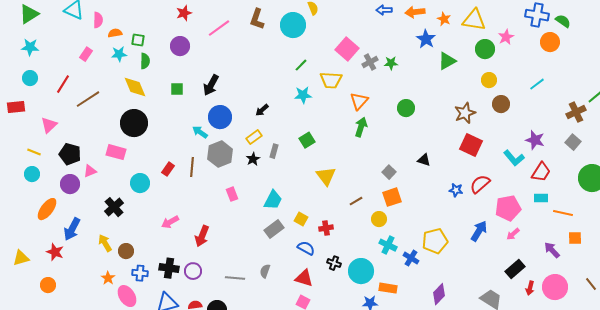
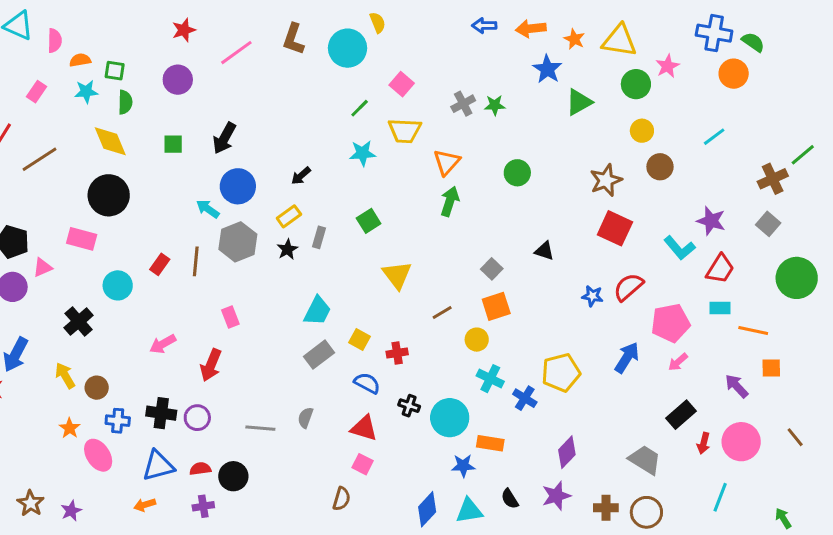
pink square: (347, 49) -> (402, 84), moved, size x0.7
pink rectangle: (232, 194) -> (230, 317), moved

